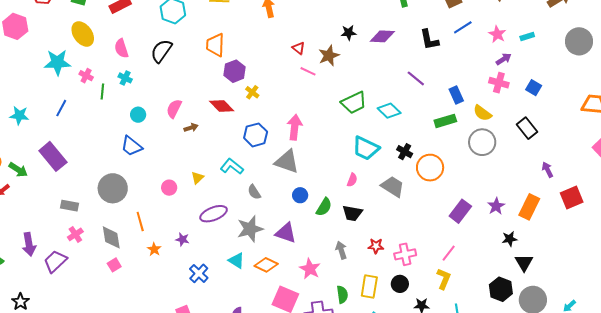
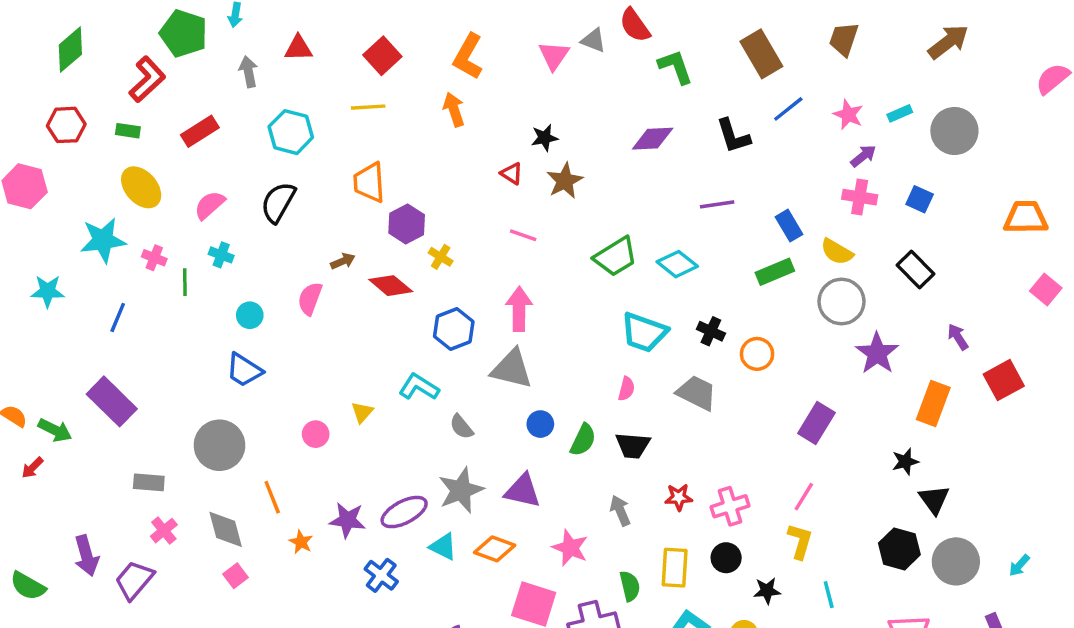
black star: (349, 33) -> (545, 138), moved
gray circle: (579, 41) -> (954, 131), moved
pink semicircle: (121, 48) -> (210, 205), turned 72
pink line: (308, 71) -> (523, 235), moved
purple line: (416, 78) -> (717, 204), turned -42
cyan star: (19, 115) -> (48, 291), moved
brown arrow: (191, 128) -> (343, 261), moved
orange circle: (430, 168) -> (757, 354), size x0.7
purple star: (496, 206) -> (877, 353), moved, size x1.4
purple ellipse: (214, 214) -> (404, 512), moved
purple star: (182, 239) -> (347, 520), size x1.5

